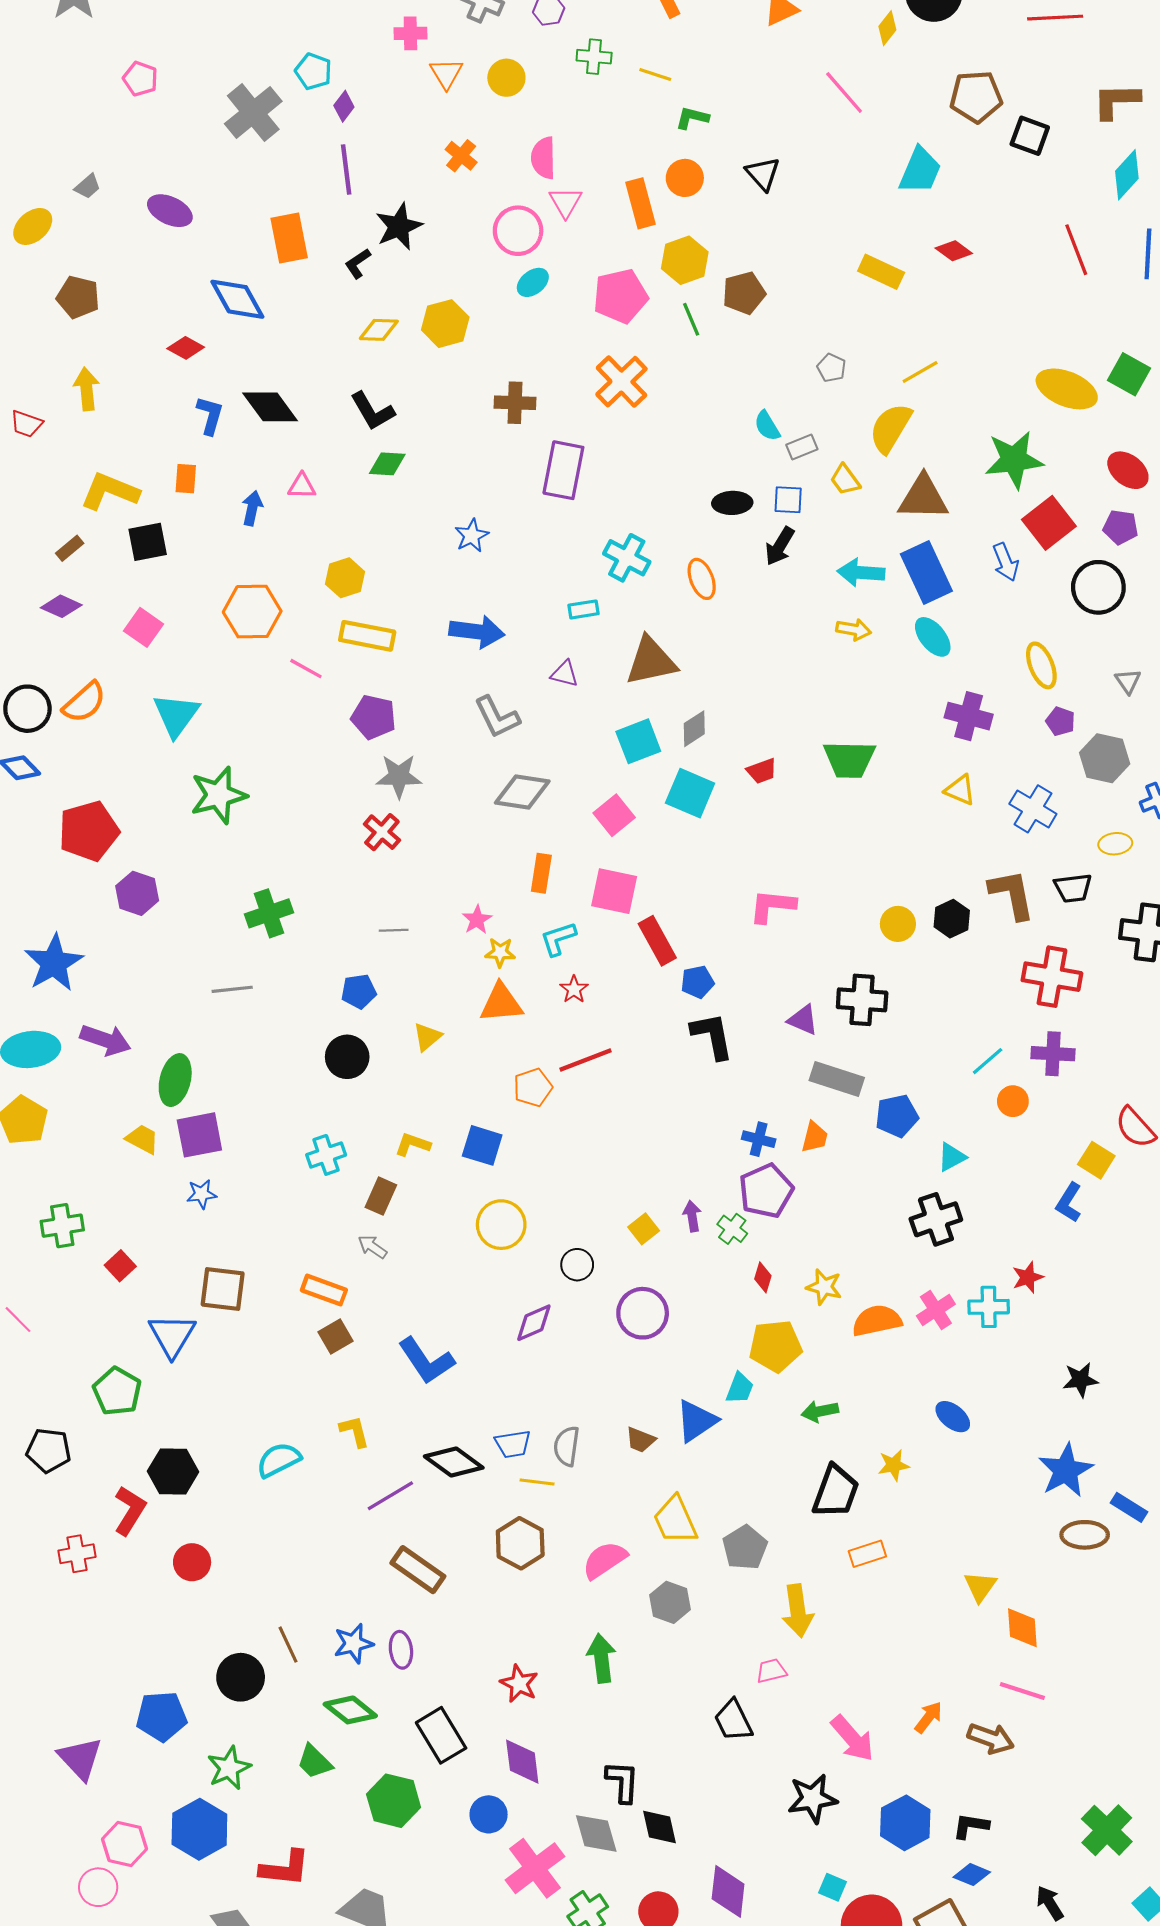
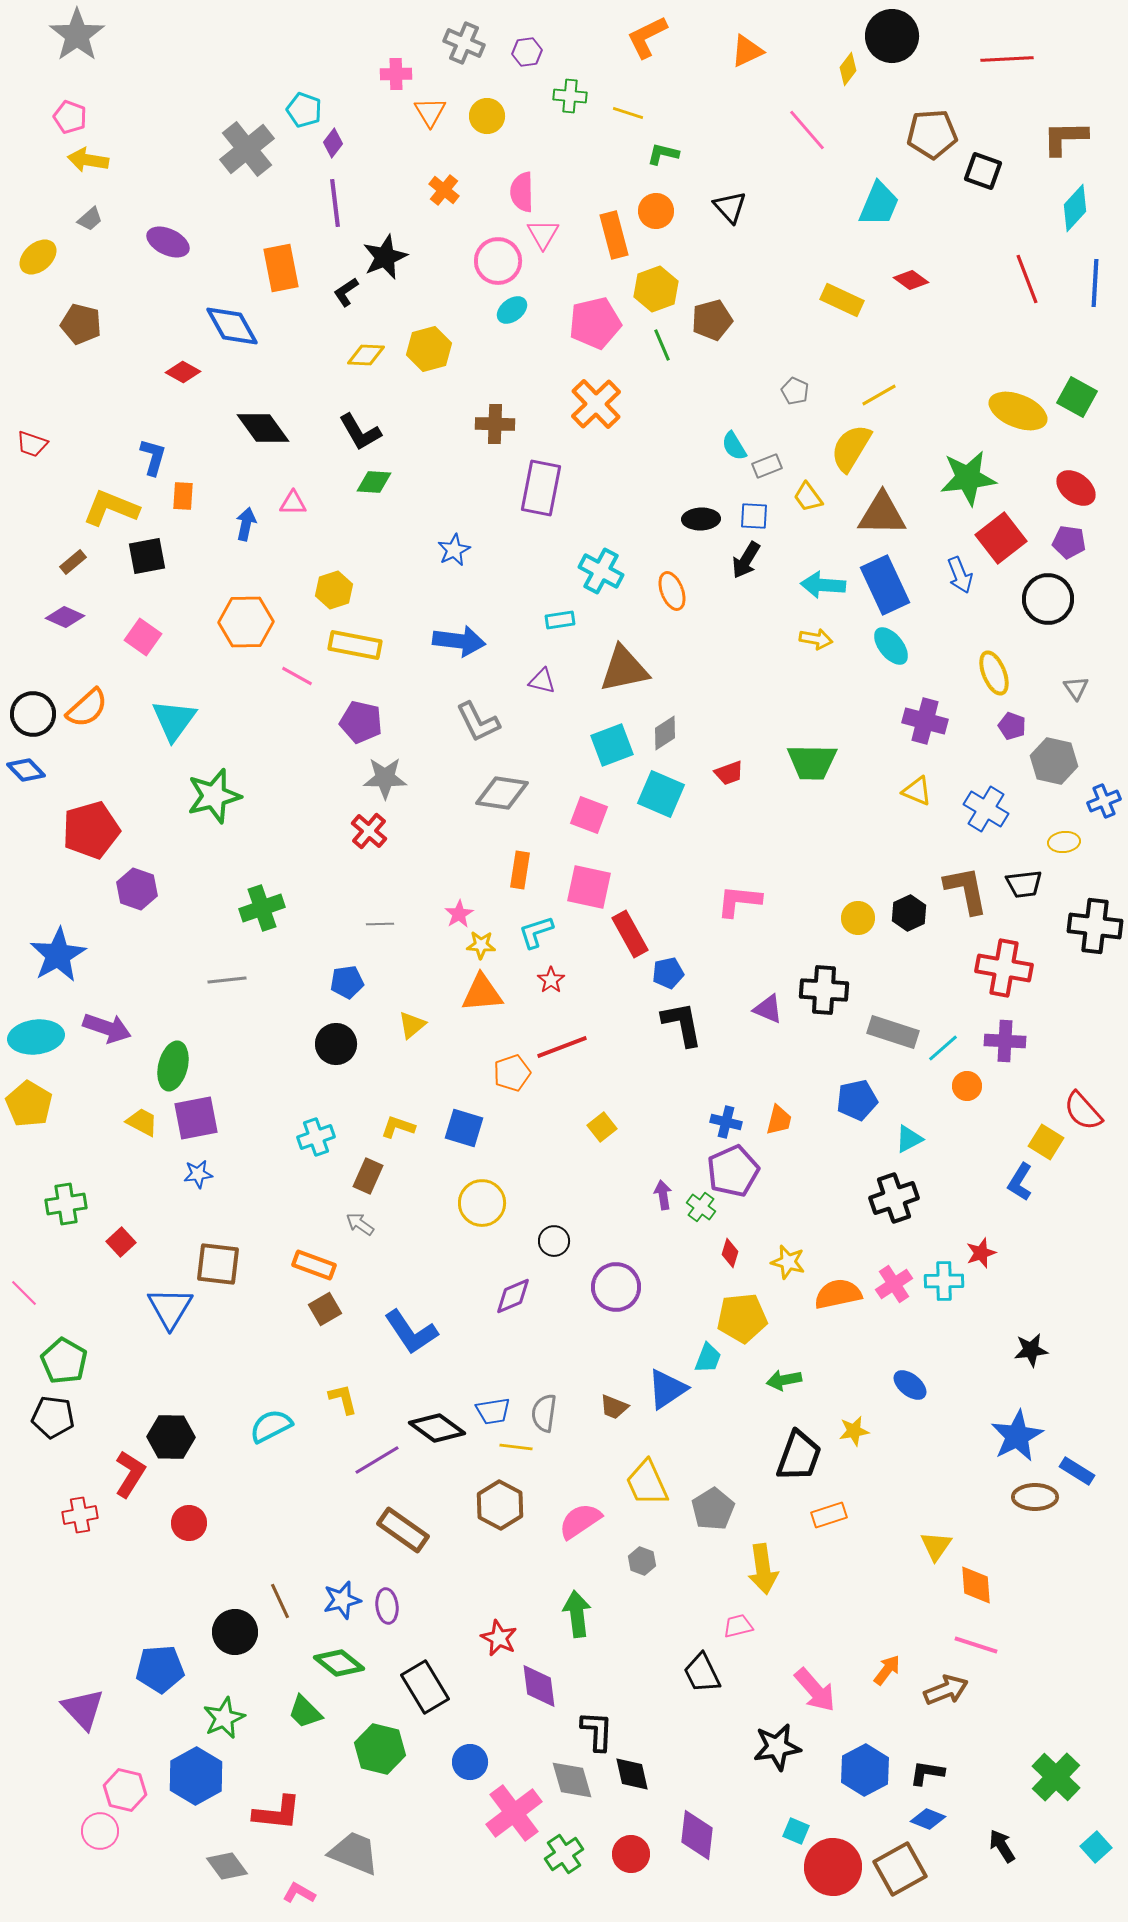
pink pentagon: (140, 79) -> (70, 117), moved
yellow arrow: (87, 389) -> (88, 160), moved, turned -75
blue L-shape: (210, 415) -> (153, 457), moved
pink square: (614, 815) -> (589, 815), turned -30
gray rectangle: (837, 1079) -> (893, 1032), moved
yellow square: (644, 1229) -> (602, 1127), moved
green pentagon: (117, 1391) -> (64, 1361), moved
gray hexagon: (670, 1602) -> (642, 1561), size x0.7
brown arrow: (991, 1738) -> (946, 1690), turned -42
purple diamond: (522, 1762) -> (539, 1686), moved

